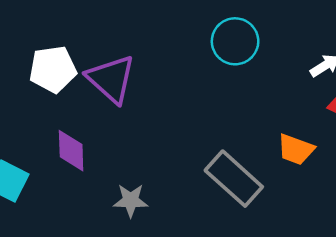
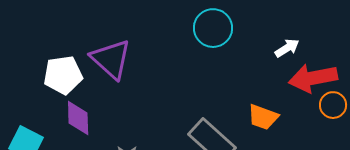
white pentagon: (53, 69) -> (63, 75), moved

